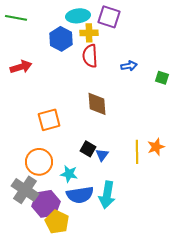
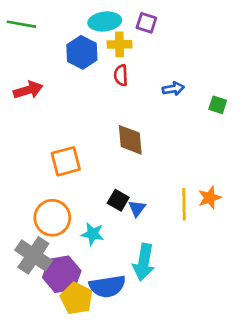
purple square: (109, 17) -> (146, 23), size x0.7
red semicircle: (90, 56) -> (121, 75), size x0.7
blue semicircle: (80, 195) -> (107, 286), moved

